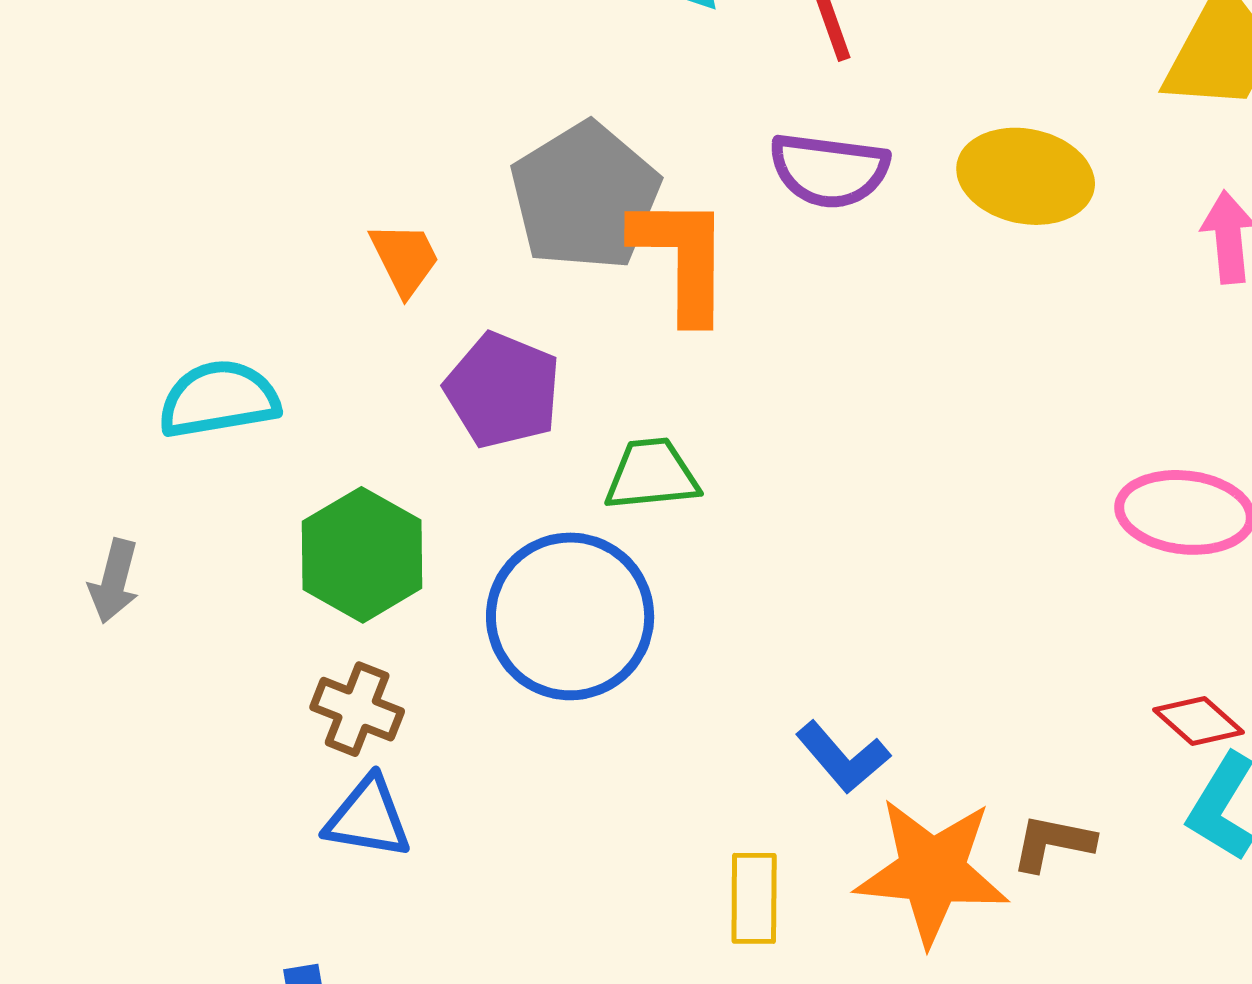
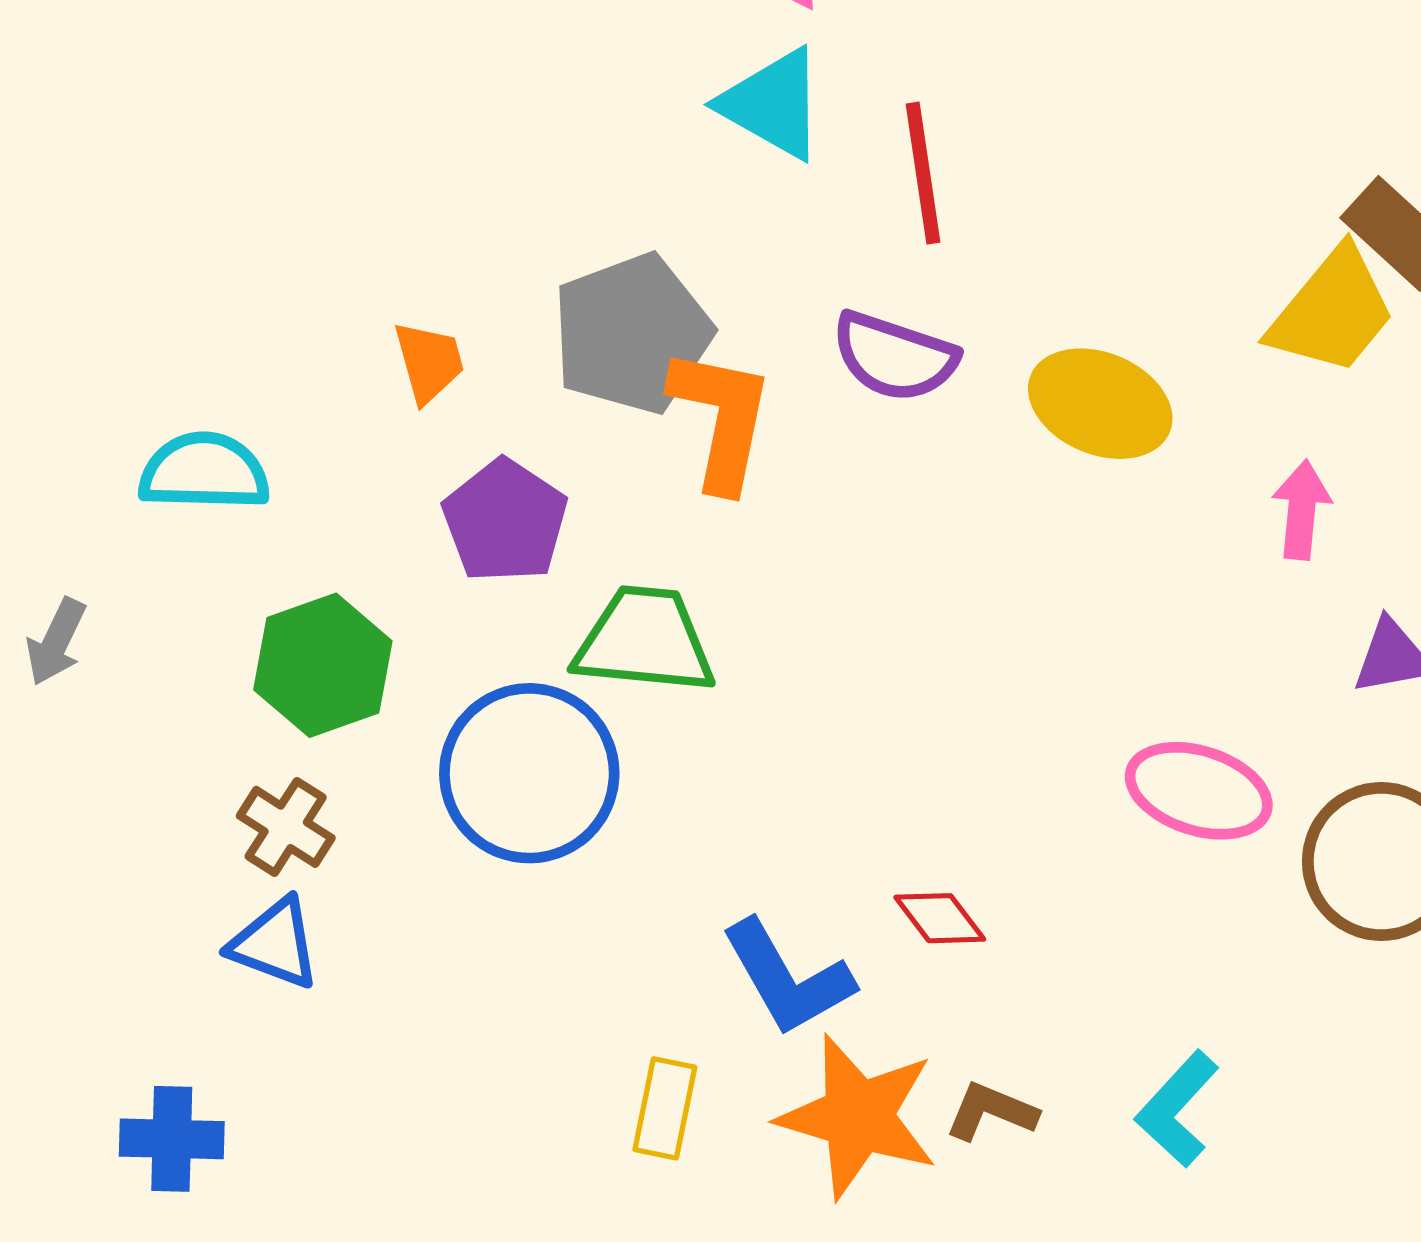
green trapezoid: (652, 475) -> (645, 641), size x1.4
red diamond: (1198, 721) -> (940, 918), moved
blue L-shape: (843, 757) -> (787, 978), size x1.4

